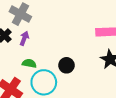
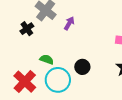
purple arrow: (24, 38) -> (69, 23), moved

